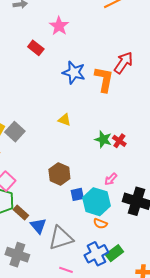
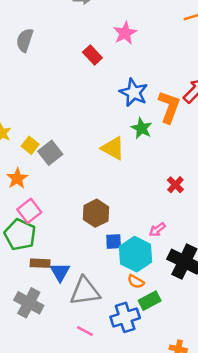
yellow triangle: (64, 120) -> (113, 148), size x1.5
green star: (103, 139) -> (142, 128), moved
brown rectangle: (21, 212) -> (40, 263), moved, turned -49
green rectangle: (114, 253) -> (150, 301), moved

